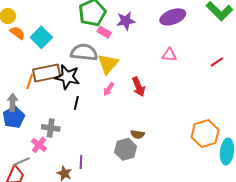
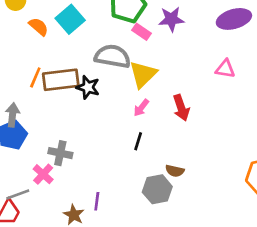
orange semicircle: (17, 33) -> (39, 27), moved
cyan square: (41, 37) -> (70, 19), moved
black star: (67, 77) -> (88, 87), size x0.7
orange line: (30, 82) -> (35, 77), moved
black line: (76, 103) -> (138, 141), moved

